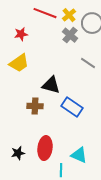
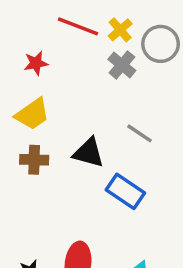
gray line: (88, 63) -> (139, 133), moved
brown cross: (35, 106) -> (34, 160), moved

